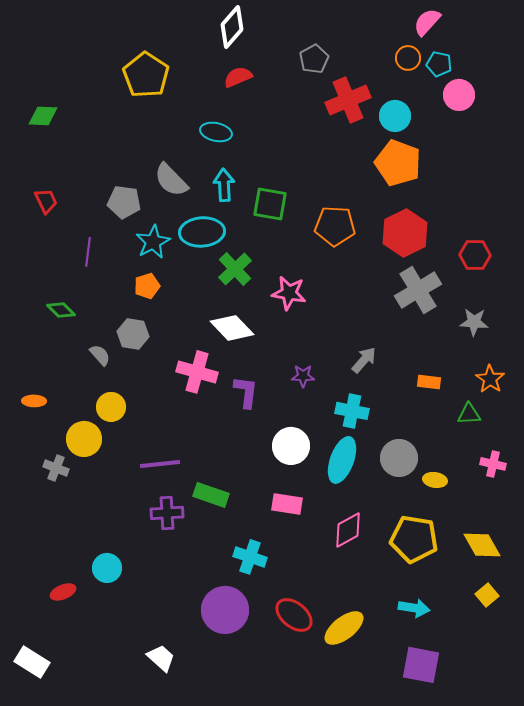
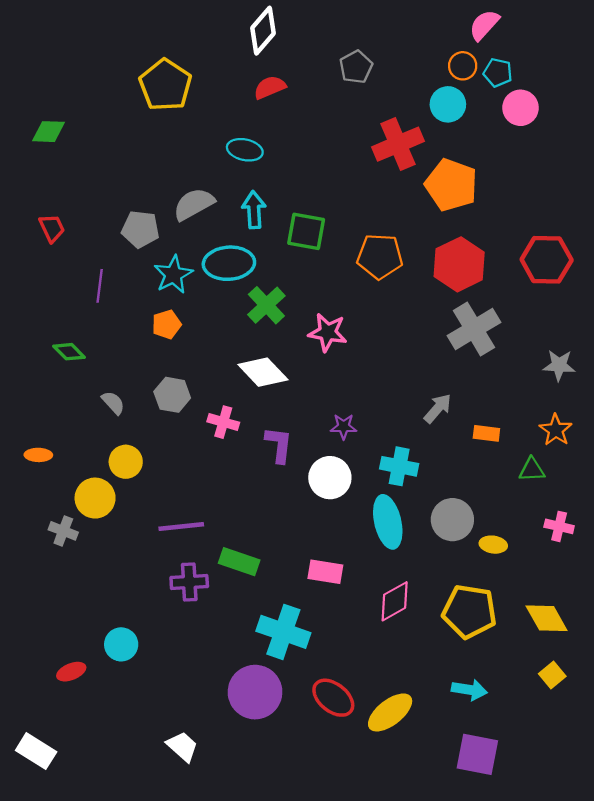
red cross: (348, 100) -> (398, 144), moved
cyan circle: (395, 116) -> (448, 104), moved
gray semicircle: (171, 180) -> (194, 204), turned 105
red hexagon: (475, 255) -> (547, 260), moved, size x1.4
gray star: (474, 322) -> (559, 365), moved
gray hexagon: (133, 334) -> (172, 395), moved
gray arrow: (364, 360) -> (438, 408), moved
pink cross: (197, 372) -> (223, 422), size x0.7
white circle: (291, 446) -> (330, 478), moved
cyan ellipse: (342, 460) -> (388, 522), turned -33
cyan cross: (250, 557) -> (283, 632), size x1.4

